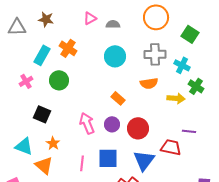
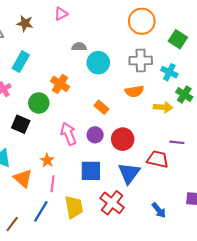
pink triangle: (90, 18) -> (61, 14), moved
gray semicircle: (113, 24) -> (79, 47), moved
orange cross: (68, 48) -> (60, 84), moved
green circle: (59, 80) -> (39, 103), moved
orange star: (53, 143) -> (47, 160), moved
pink line: (82, 163) -> (53, 184), moved

